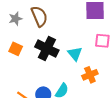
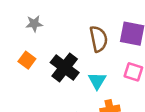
brown semicircle: (39, 16) -> (99, 39), moved

